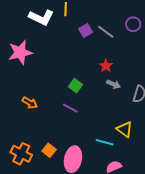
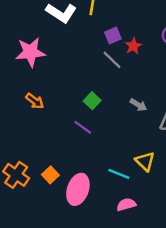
gray line: (106, 32) -> (112, 60), moved
red star: (106, 66) -> (133, 46), moved
orange arrow: (30, 103) -> (35, 101), moved

